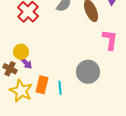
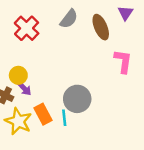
gray circle: (88, 72) -> (77, 99), moved
orange rectangle: (42, 85) -> (43, 114), turned -42

